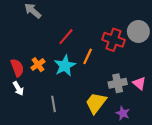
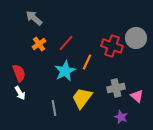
orange cross: (38, 65) -> (39, 44), moved
pink triangle: (139, 83) -> (137, 96), moved
yellow trapezoid: (96, 103) -> (82, 98), moved

